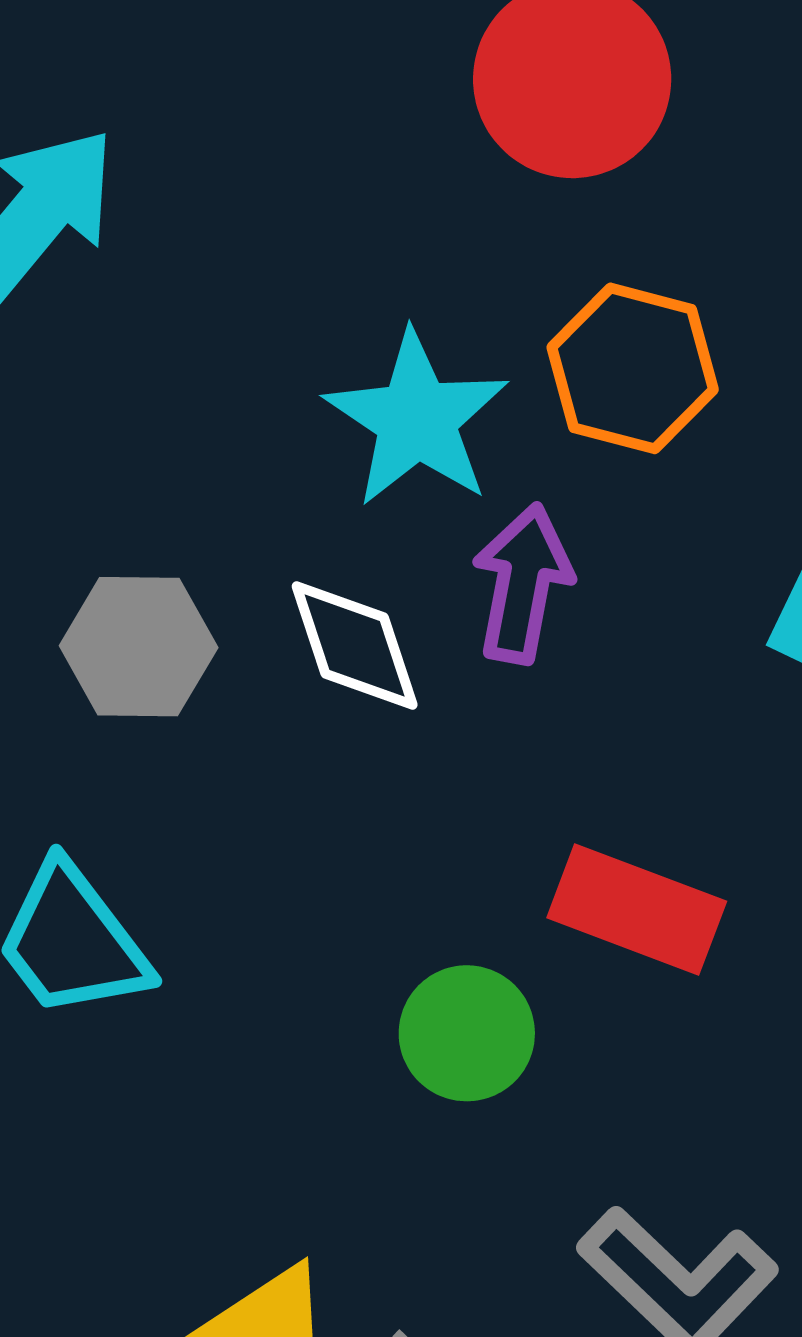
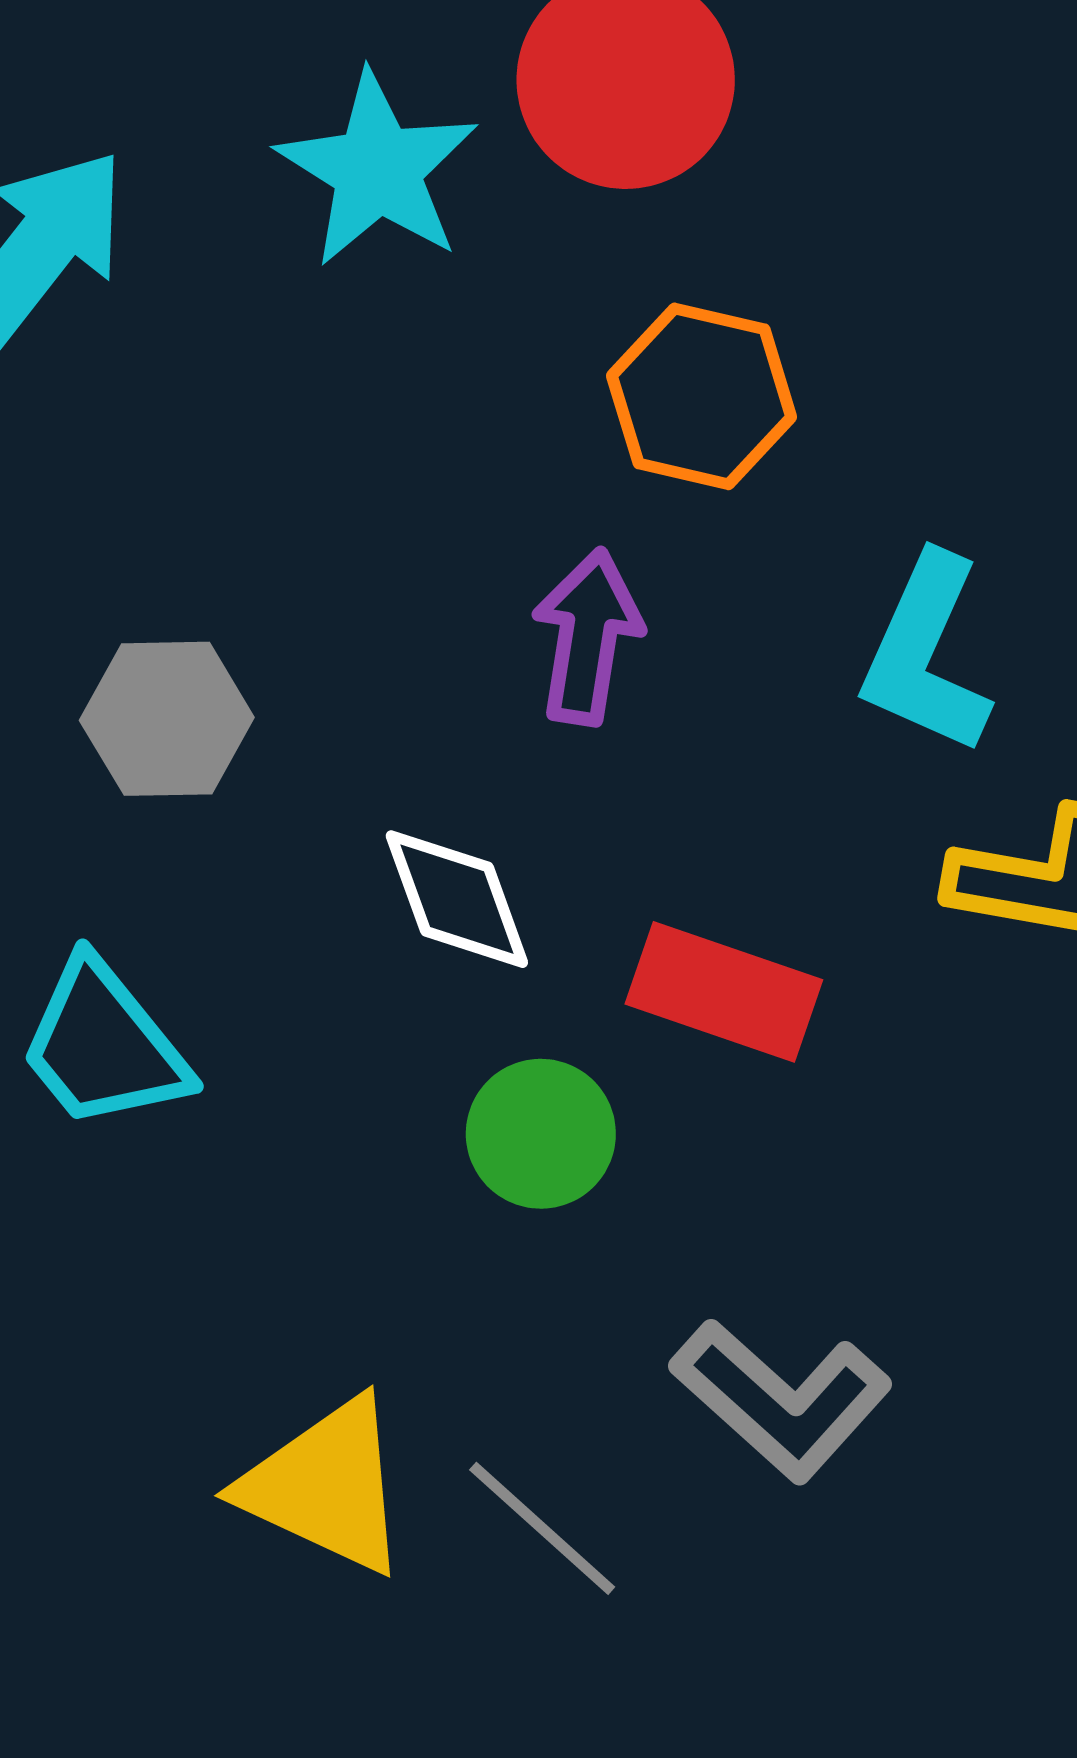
cyan star: (417, 419) -> (378, 169), moved
white diamond: (355, 645) -> (457, 899), moved

